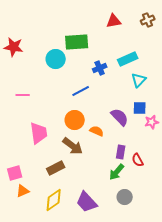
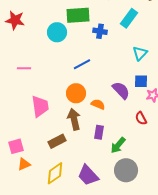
cyan rectangle: (128, 59) -> (129, 18), moved, turned -30
blue cross: (100, 68) -> (100, 31), moved, turned 32
brown arrow: (73, 146) -> (74, 119), turned -140
purple rectangle: (121, 152) -> (99, 132), moved
red semicircle: (138, 160) -> (141, 118), moved
gray circle: (125, 197) -> (126, 170), size x1.5

